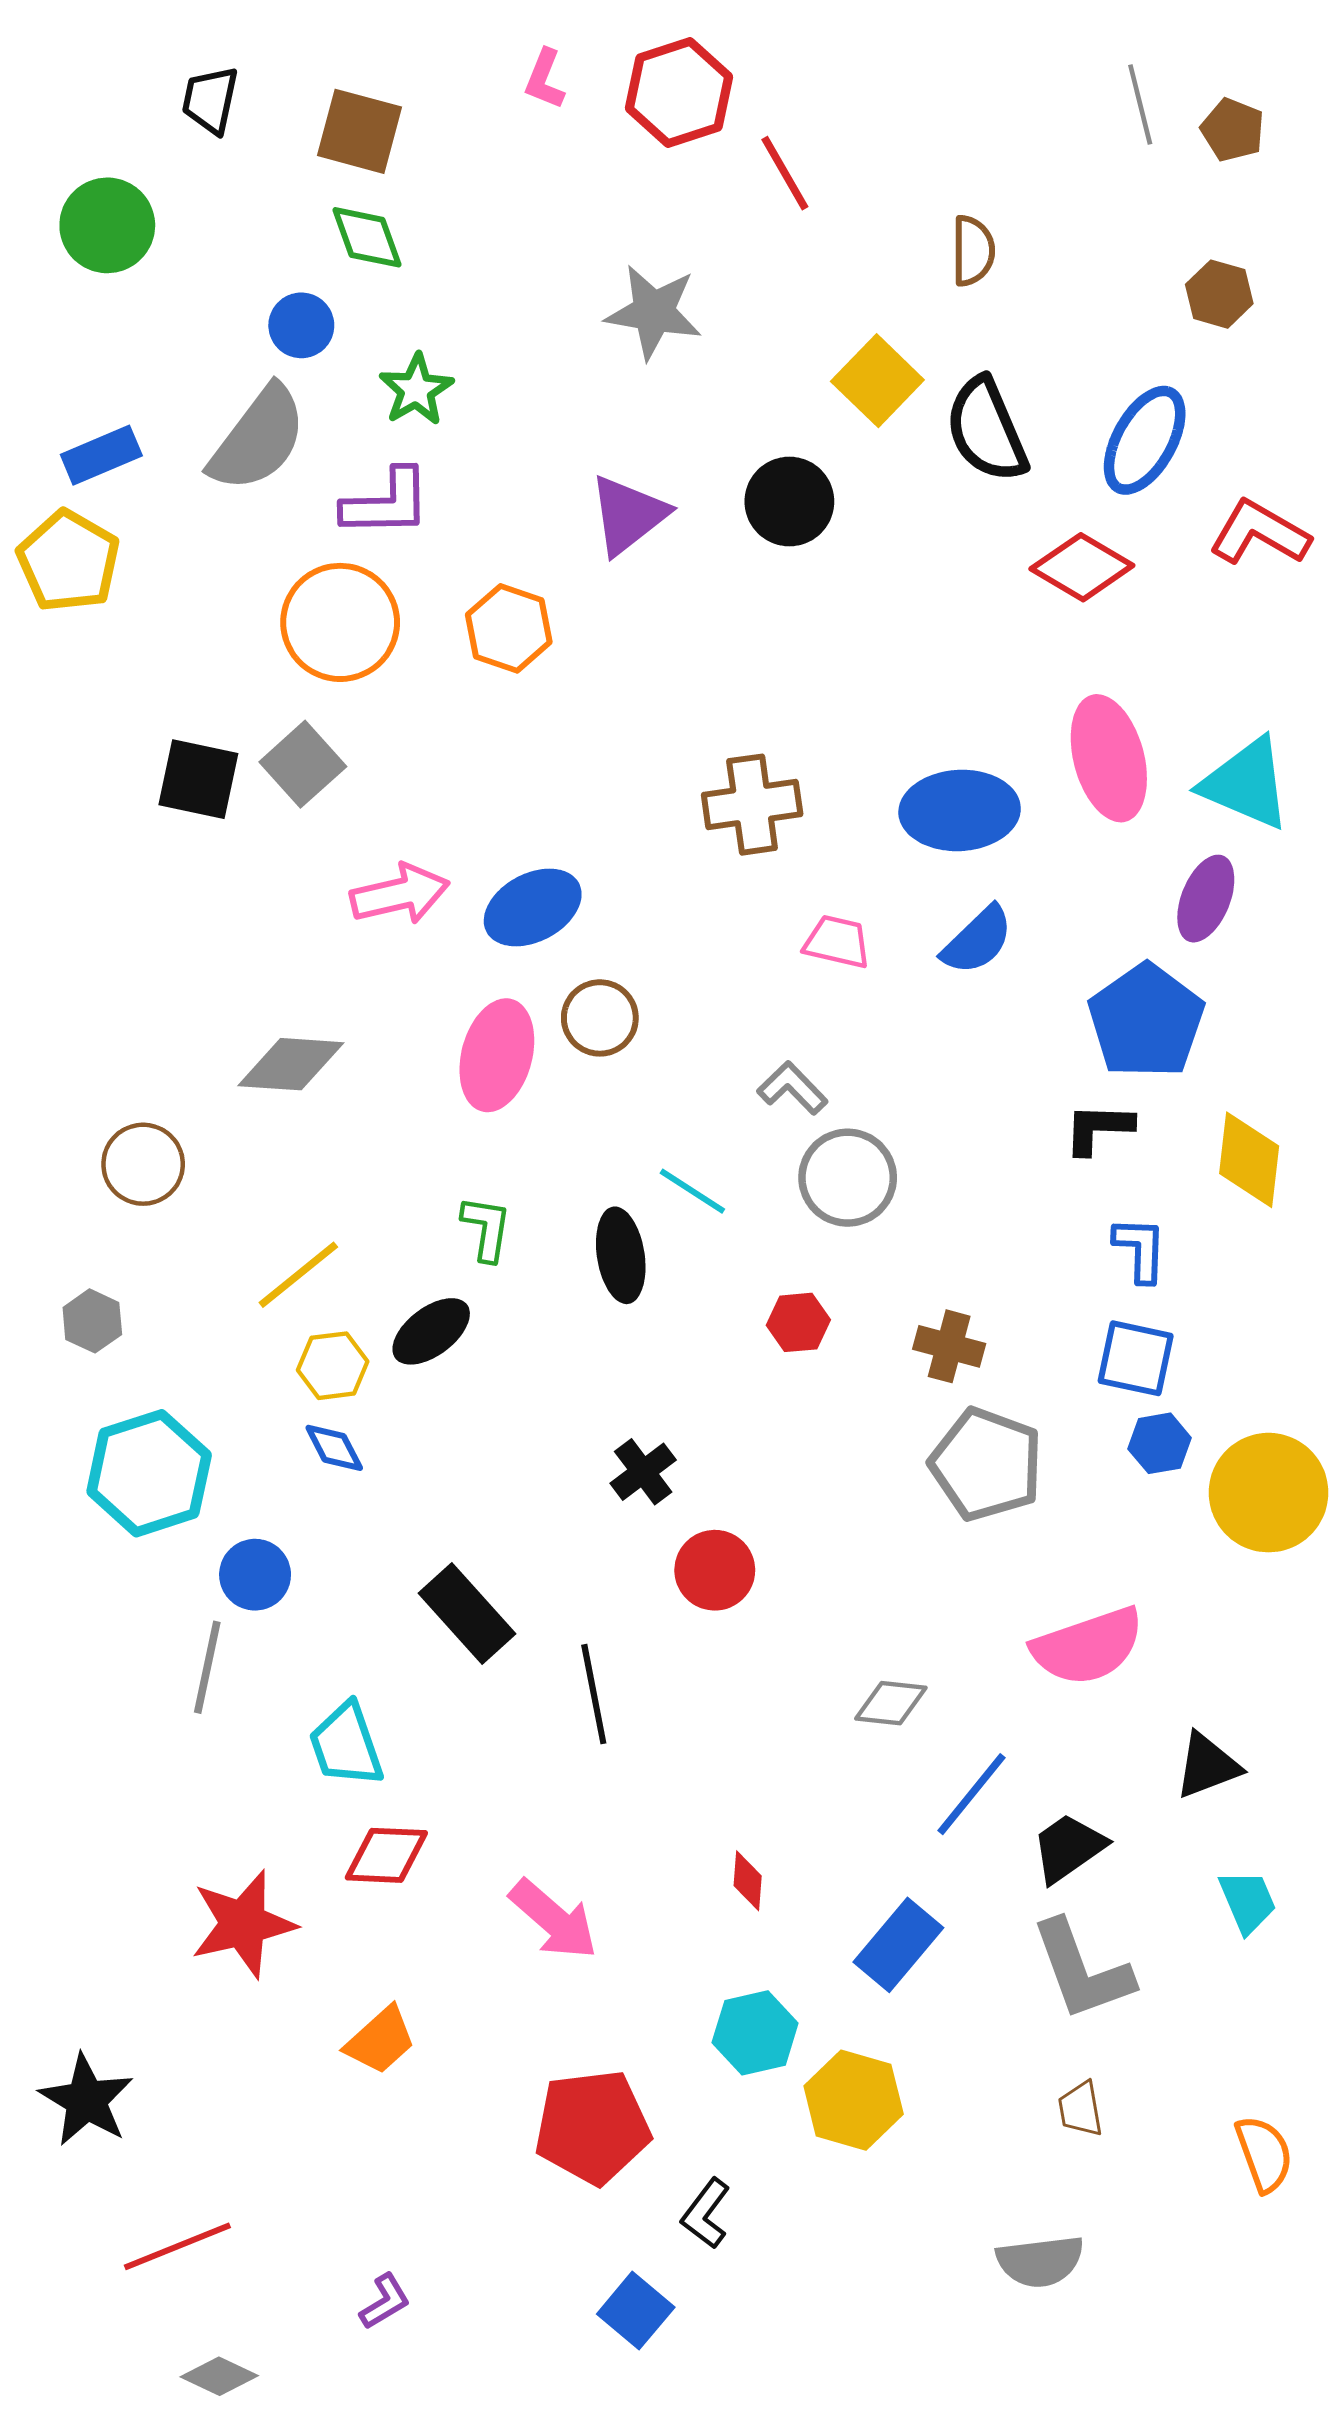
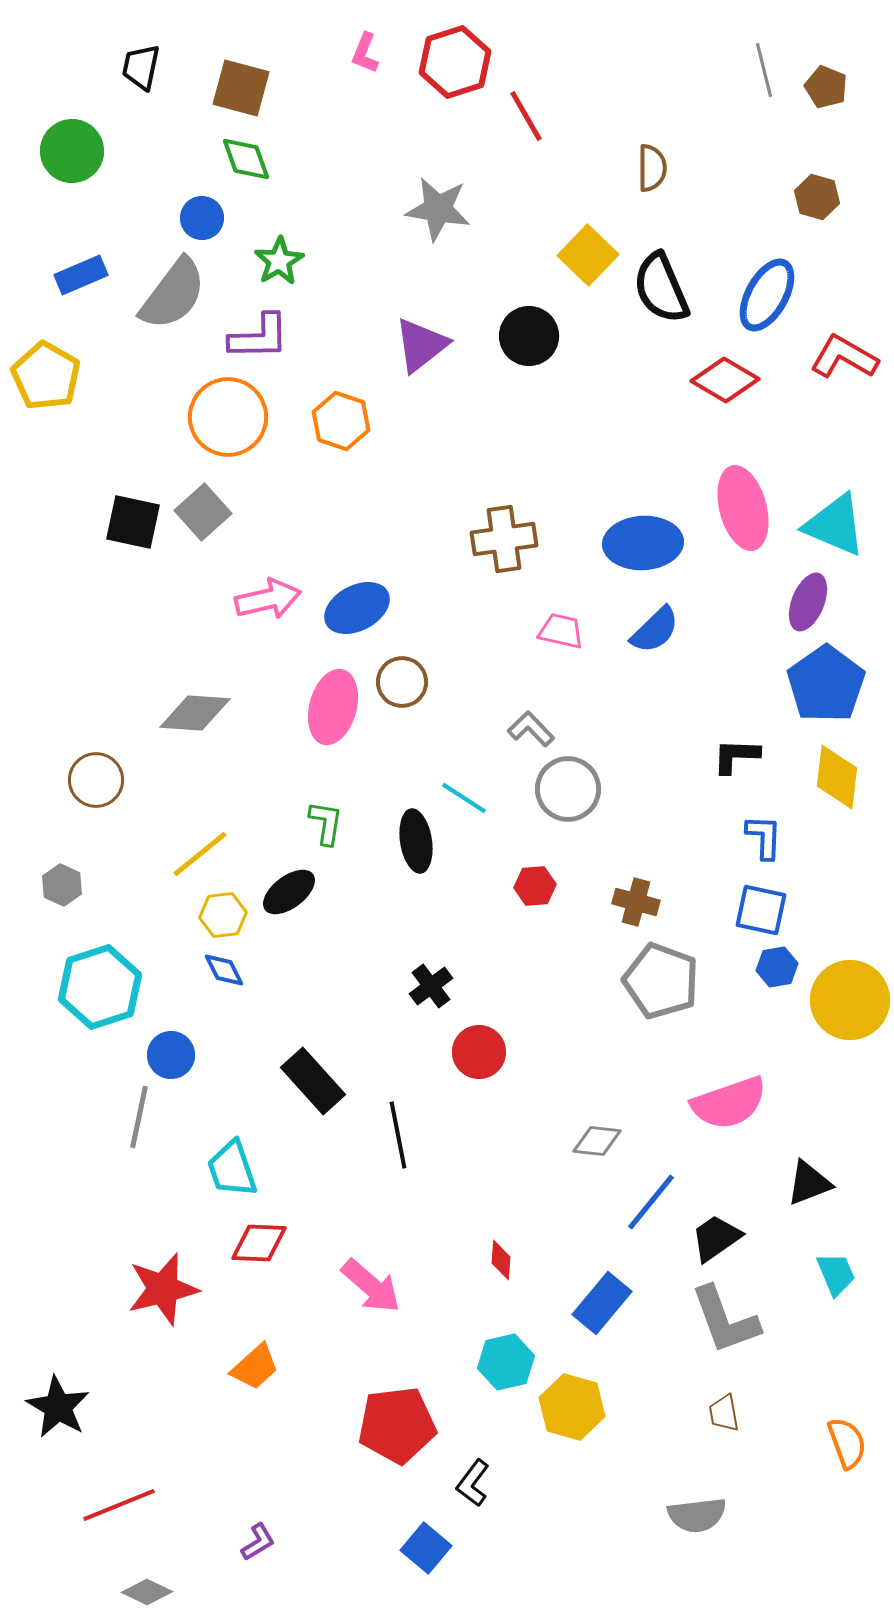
blue rectangle: (101, 455) -> (81, 275), moved
blue pentagon: (1146, 1021) -> (826, 684), moved

